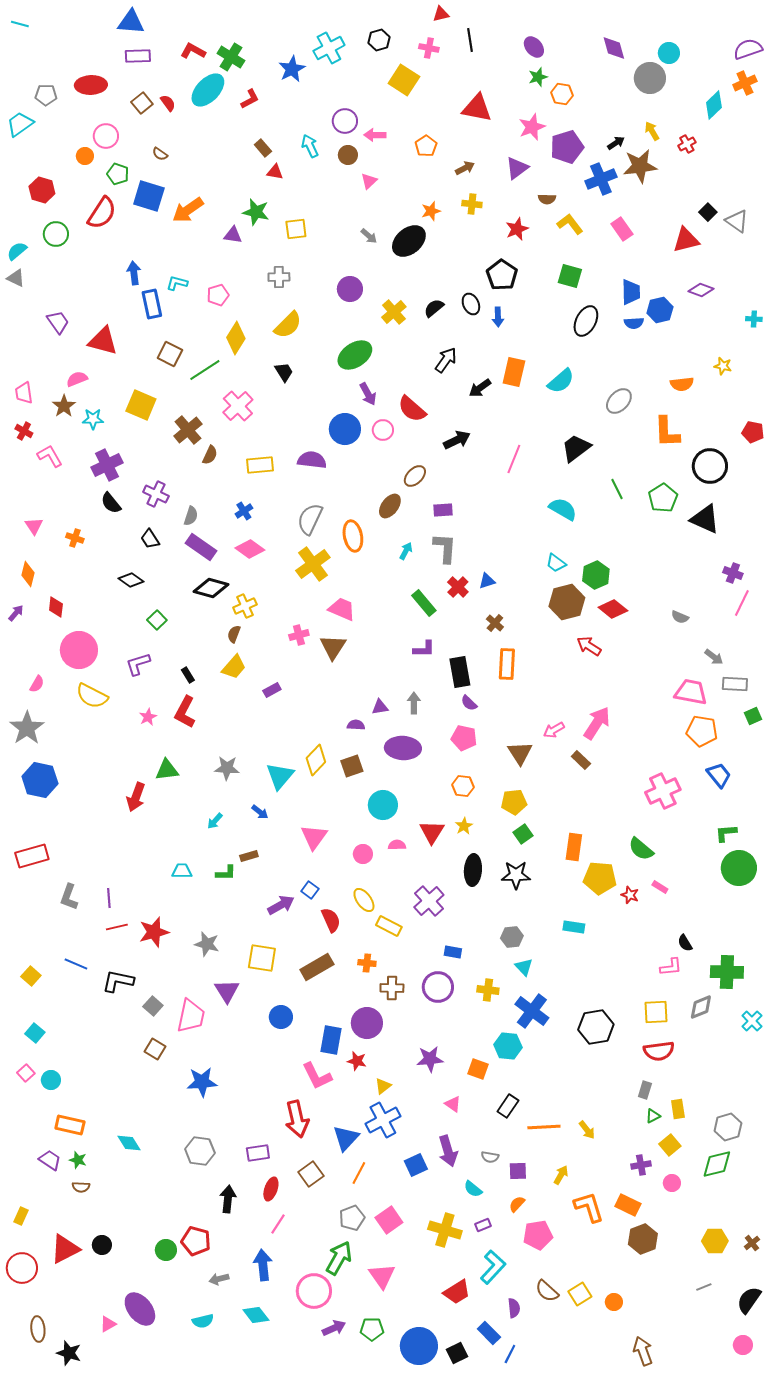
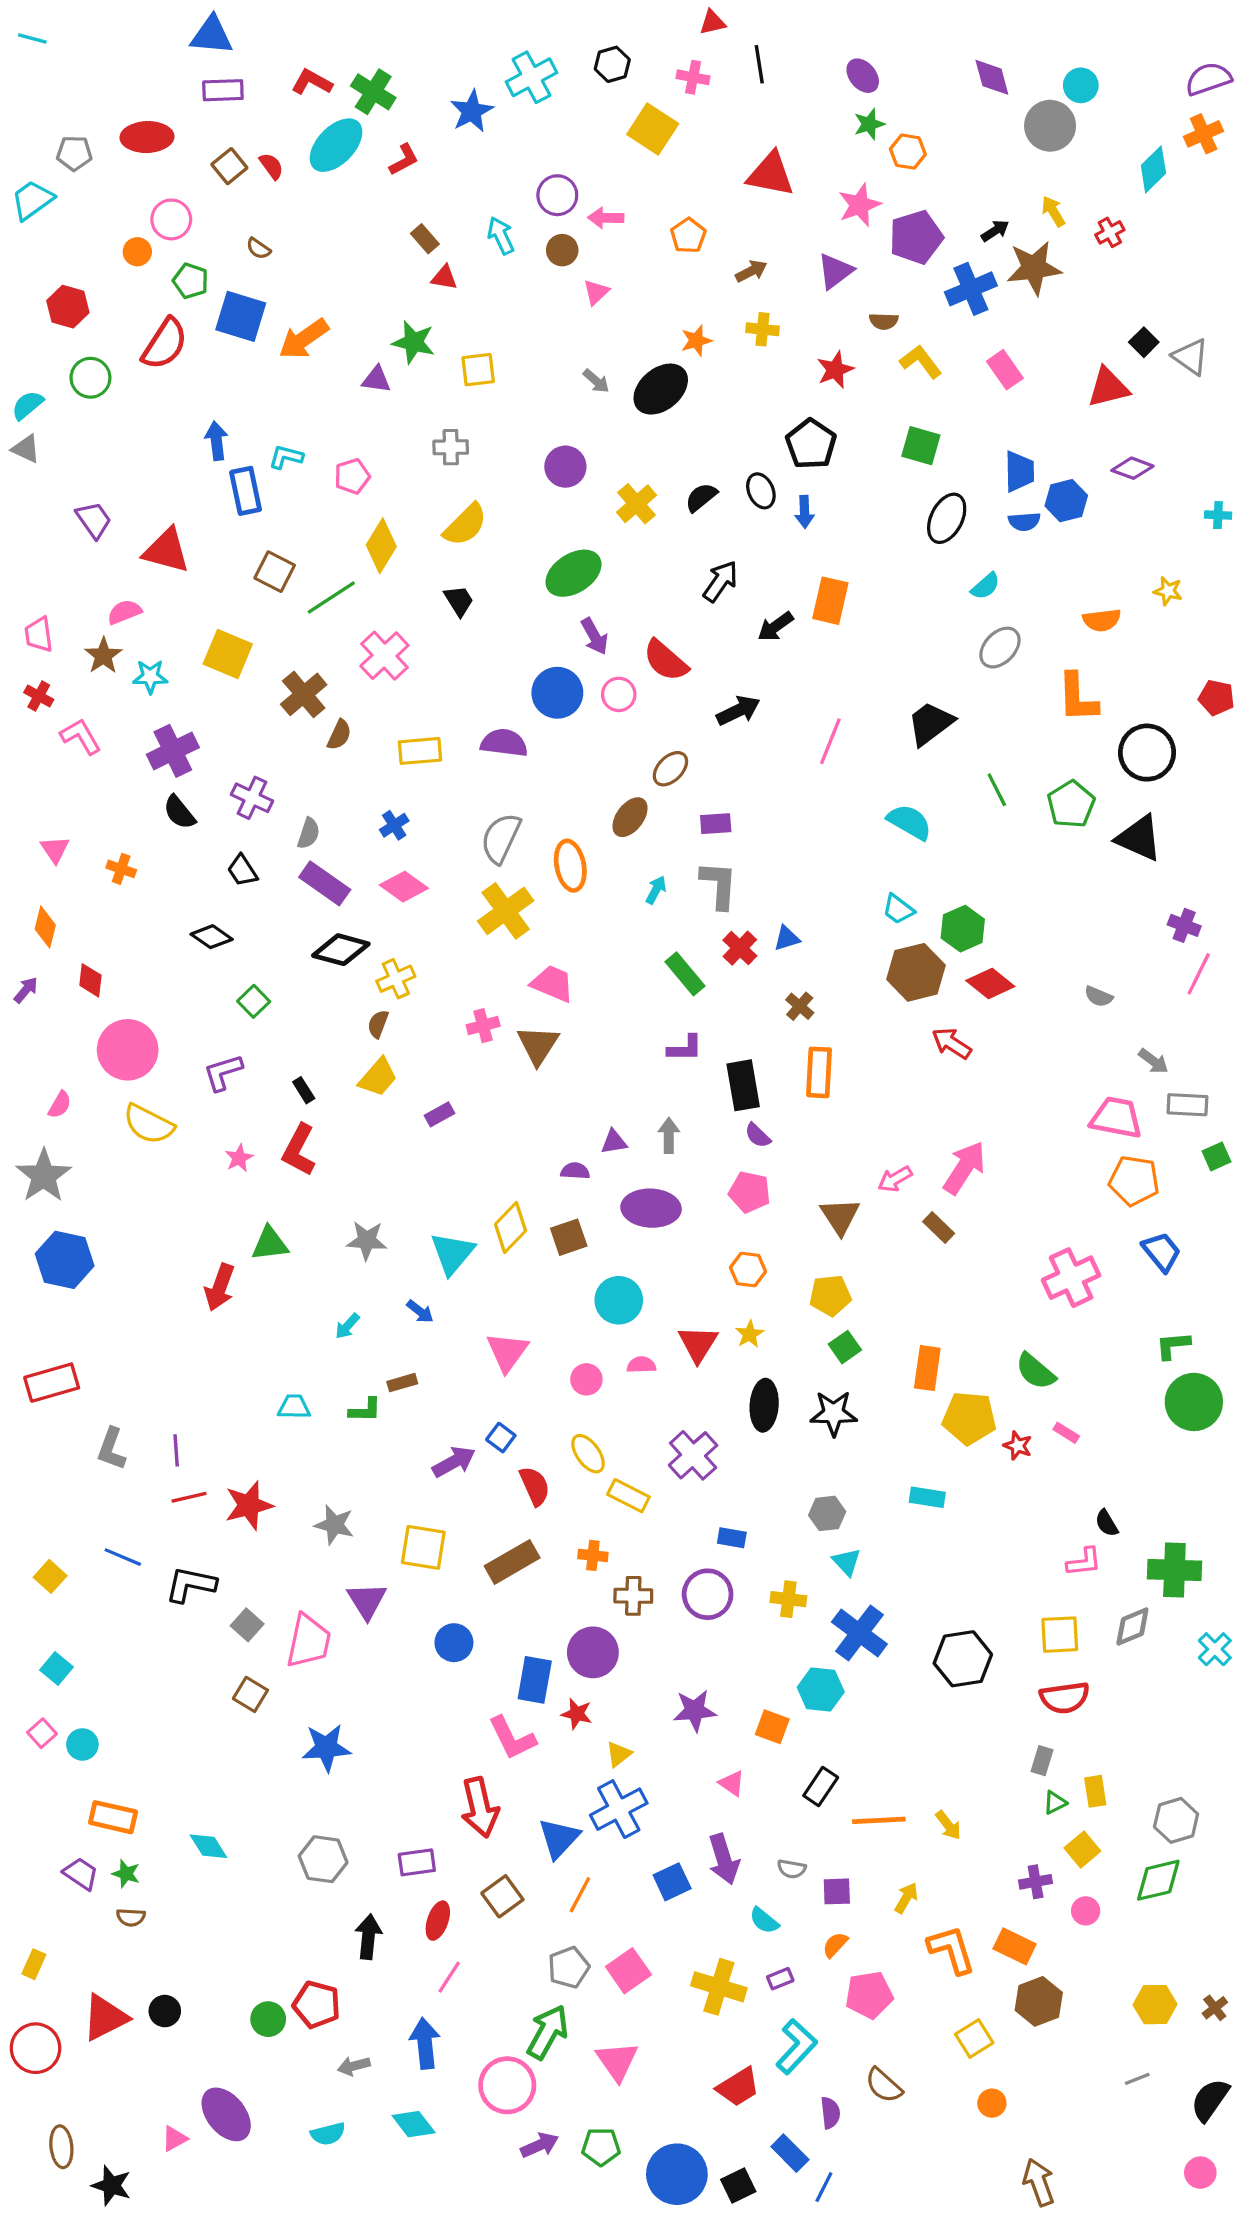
cyan semicircle: (561, 381) -> (985, 586), moved, size x0.7
yellow square: (580, 1294) -> (974, 2038), moved

